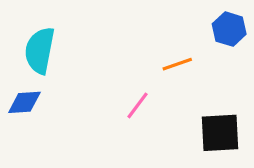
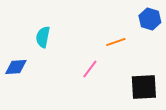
cyan semicircle: (40, 50) -> (43, 37), moved, size x0.7

